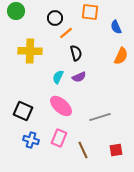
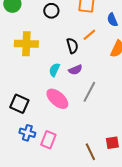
orange line: (66, 33) -> (89, 35), moved
gray line: (100, 117) -> (89, 92), moved, turned -45
pink rectangle: (59, 138) -> (48, 140), moved
brown line: (83, 150) -> (90, 152), moved

